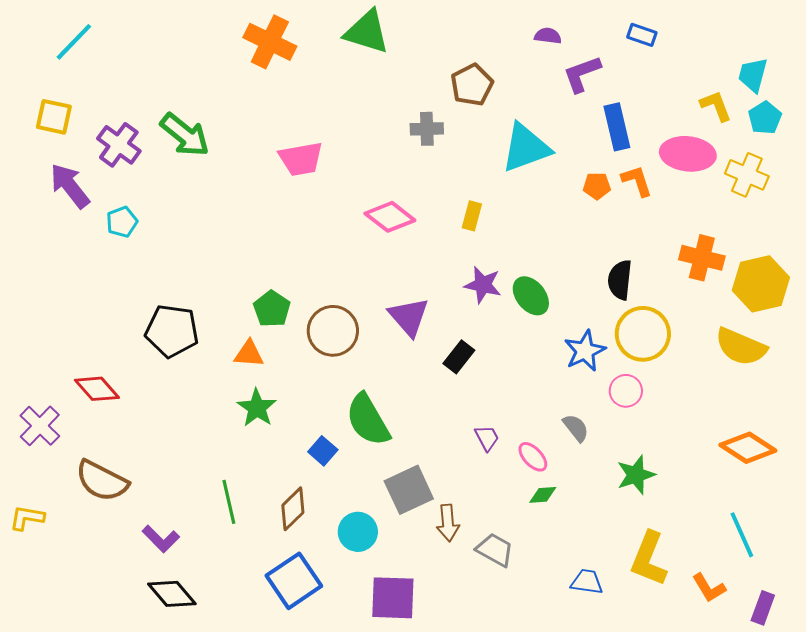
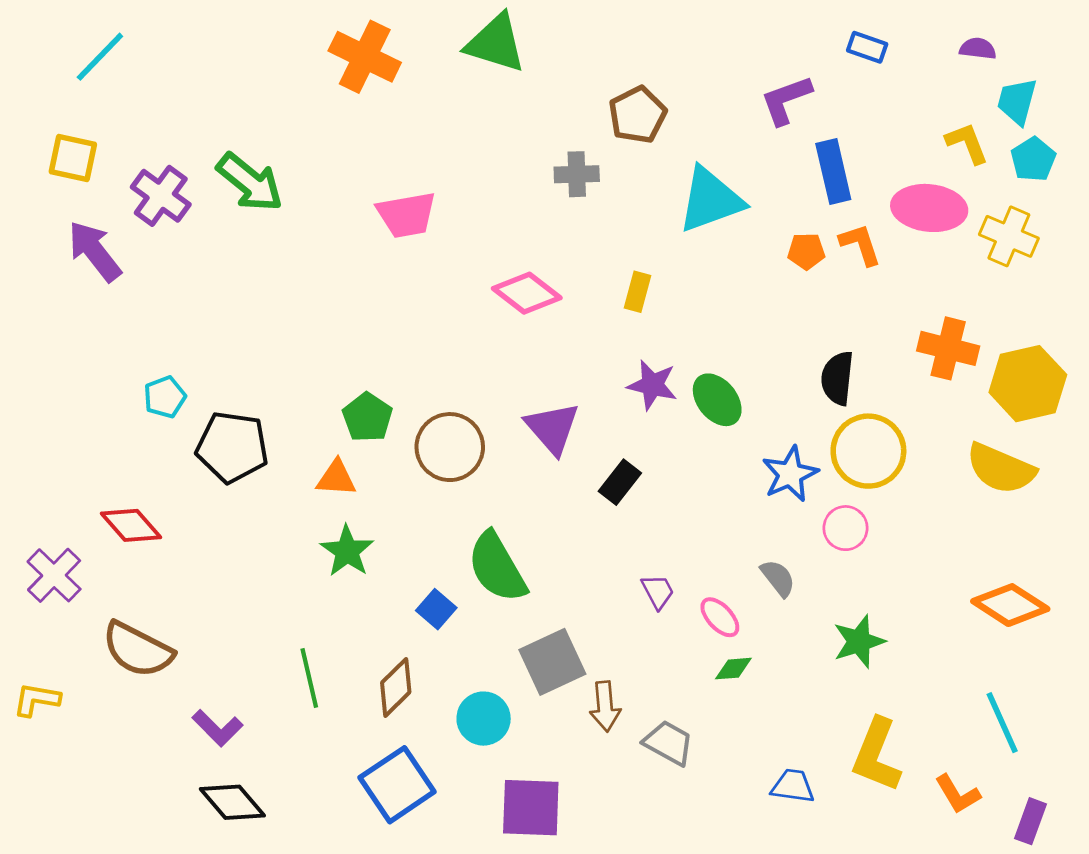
purple semicircle: (548, 36) -> (978, 49), moved
cyan pentagon: (122, 222) -> (165, 397), moved

